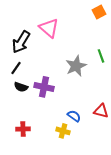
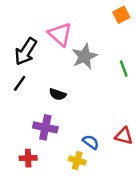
gray star: (76, 66) -> (85, 56), moved
black semicircle: (21, 87) -> (58, 94), moved
purple cross: (44, 87) -> (45, 127), moved

